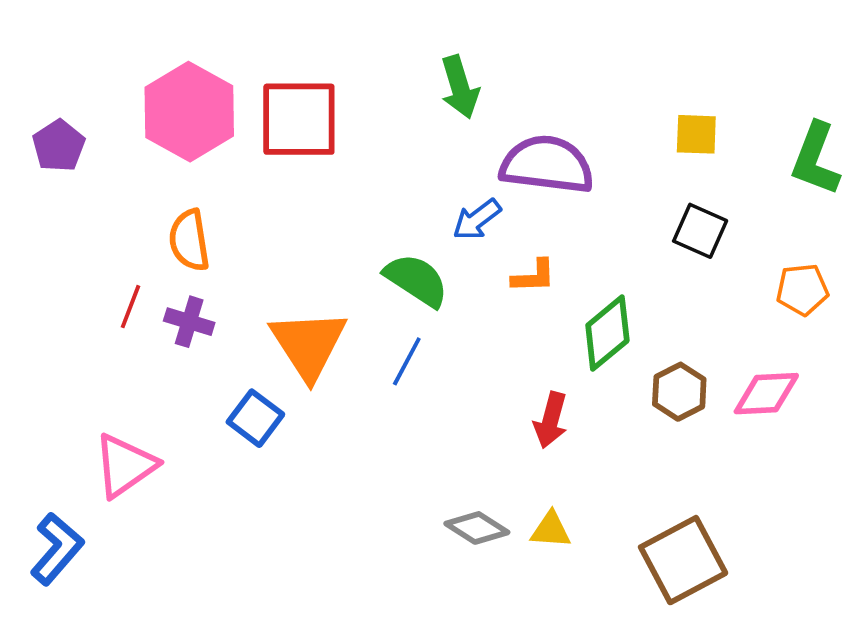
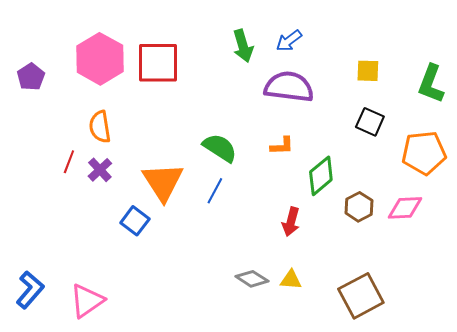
blue arrow: (477, 219) -> (289, 41), moved
orange pentagon: (802, 290) -> (424, 153), size x1.6
purple cross: (189, 322) -> (100, 170), turned 30
pink triangle: (125, 465) -> (87, 301), moved

